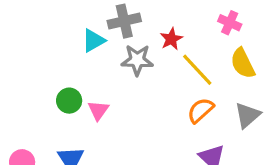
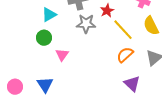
cyan triangle: (93, 41) -> (49, 15), moved
green circle: (69, 101) -> (44, 38), moved

